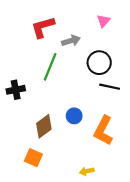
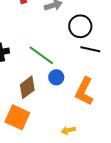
green line: (50, 67) -> (41, 55), moved, turned -76
orange square: (33, 158) -> (17, 117), size x1.4

